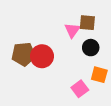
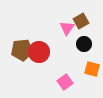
brown square: (87, 23) -> (81, 21), turned -35
pink square: (80, 89) -> (65, 82), moved

